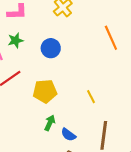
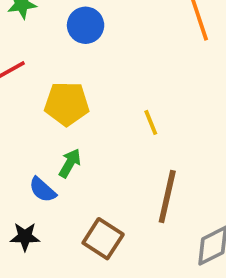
blue semicircle: (68, 135) -> (43, 190), moved

